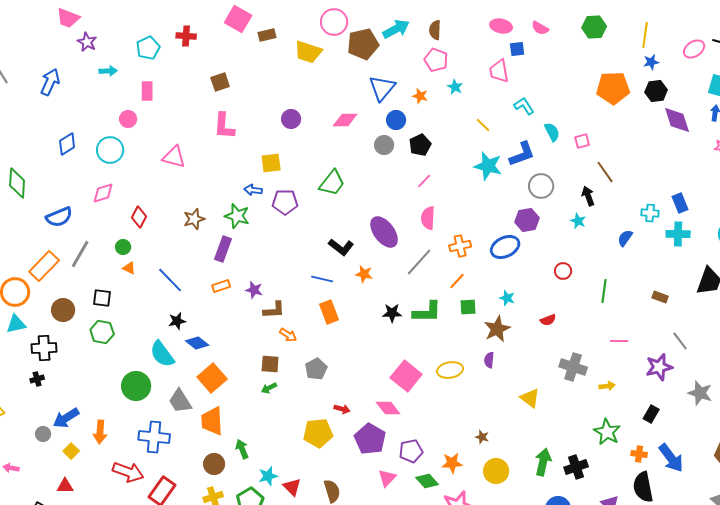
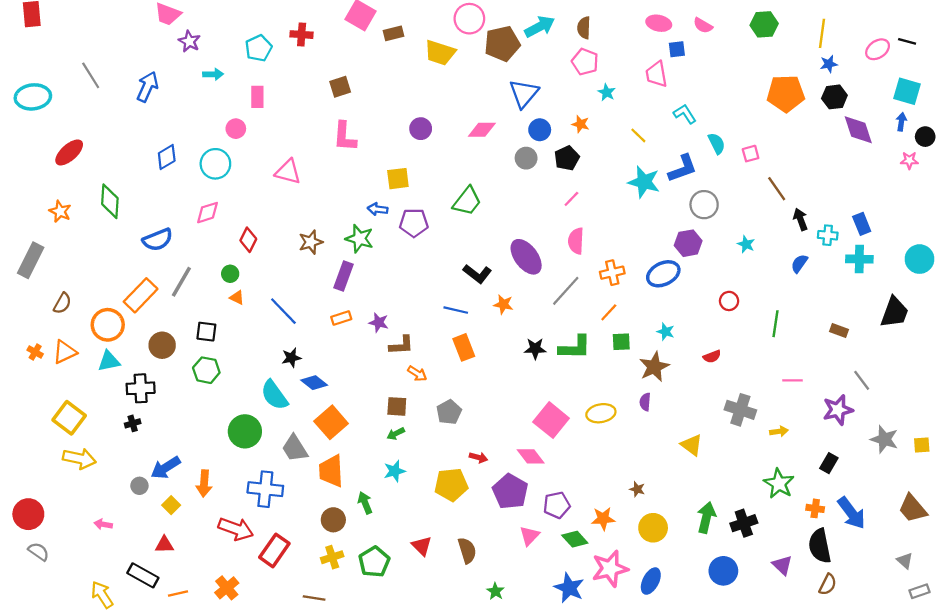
orange star: (420, 96) -> (581, 124), moved
black arrow: (588, 196) -> (800, 219), moved
cyan star: (268, 476) -> (395, 471), moved

